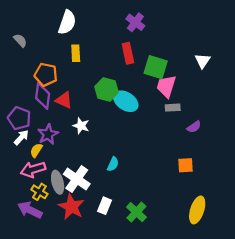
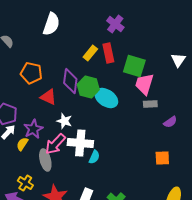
yellow rectangle: (76, 53) -> (90, 53), moved, turned 42
purple diamond: (43, 96) -> (70, 81), moved
pink arrow: (33, 169) -> (55, 144), moved, turned -30
white cross: (77, 179) -> (80, 143), moved, turned -30
gray ellipse: (58, 182) -> (45, 160), moved

